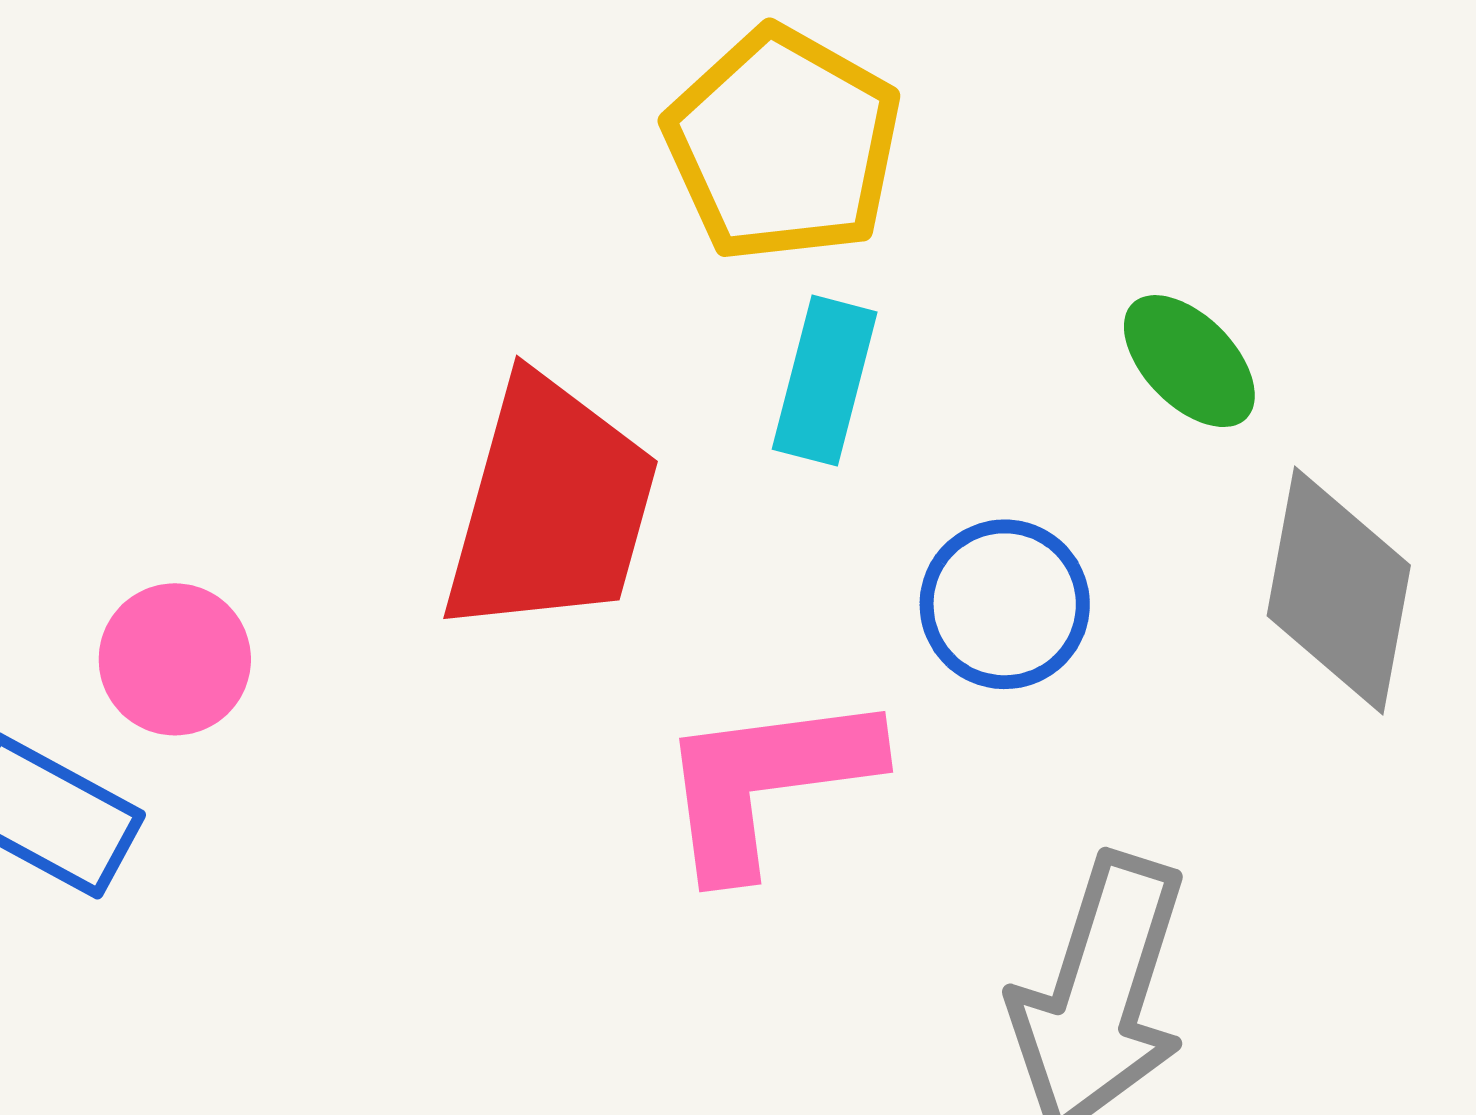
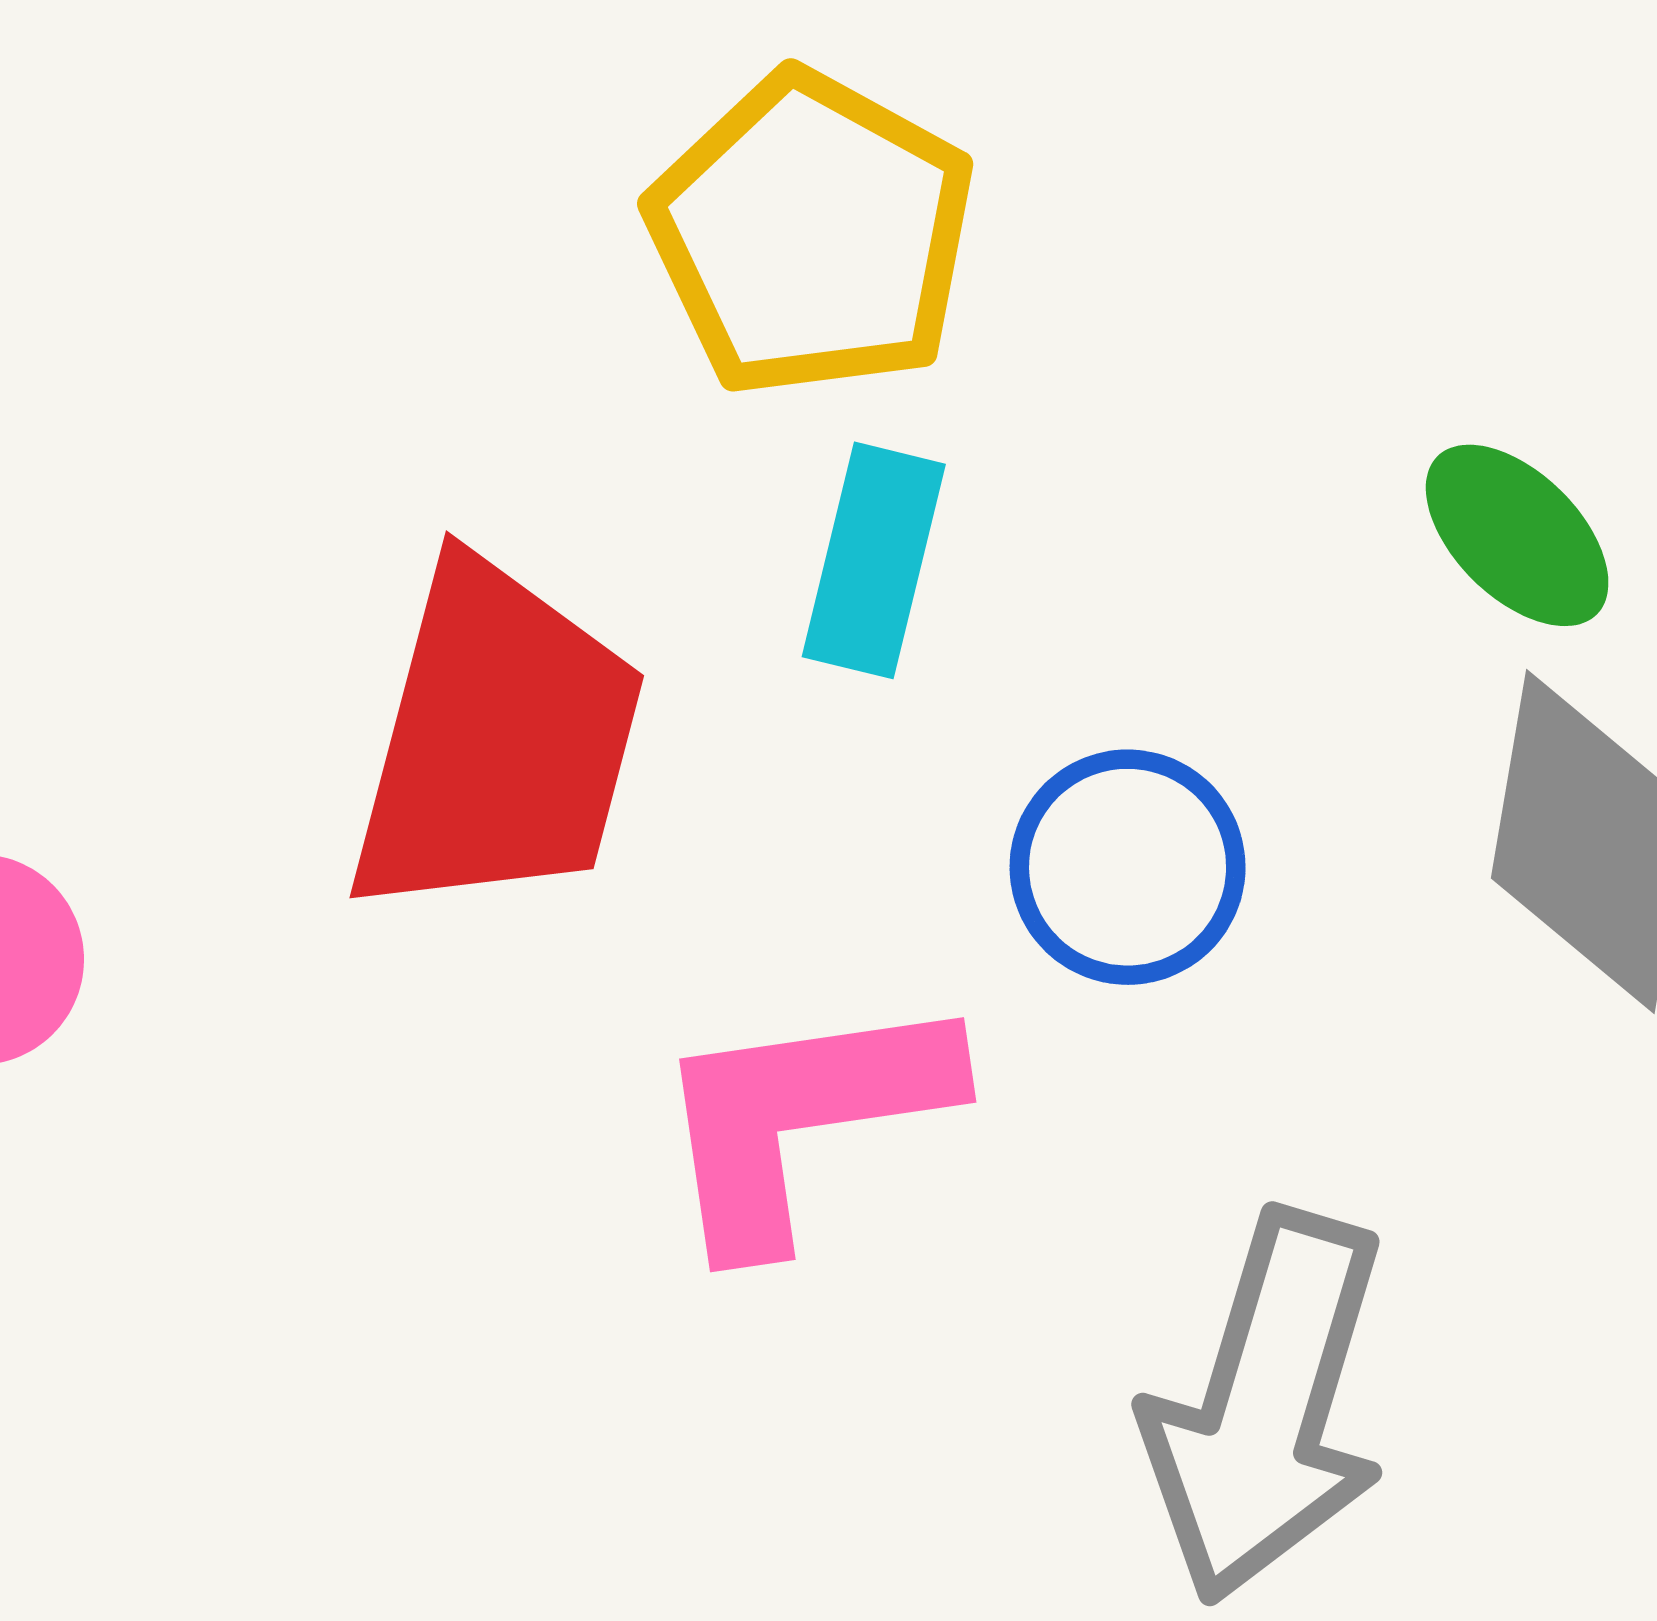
green ellipse: (1189, 361) -> (1517, 535), moved

